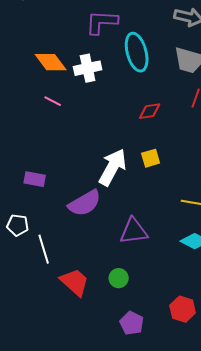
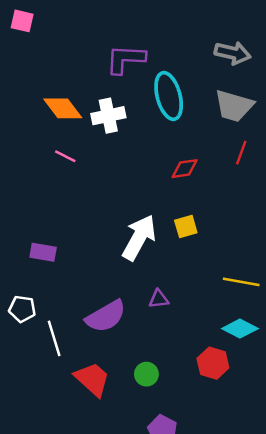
purple semicircle: (85, 203) -> (106, 316), moved
purple triangle: (134, 231) -> (159, 299), moved, size x0.6
red hexagon: (183, 309) -> (213, 363), moved

